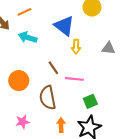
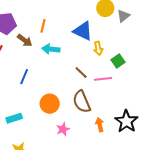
orange line: (24, 12) -> (43, 26), turned -40
gray triangle: (108, 48) -> (123, 16), moved, turned -32
orange circle: (19, 81) -> (50, 104), moved
green square: (90, 101) -> (118, 61), moved

